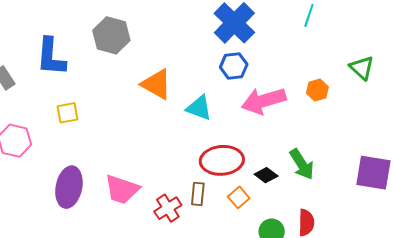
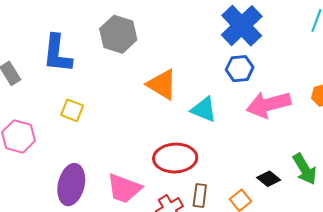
yellow square: (67, 113) -> (72, 110), turned 30
red ellipse: (222, 160) -> (175, 158), moved

